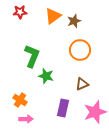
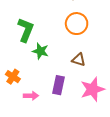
brown triangle: (82, 84) -> (79, 60), turned 40
pink arrow: (26, 119) -> (31, 96), moved

